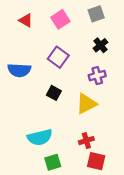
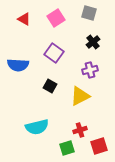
gray square: (96, 14) -> (89, 13), turned 35
red square: (96, 161) -> (99, 146), moved, turned -30
green square: (53, 162) -> (67, 148), moved

